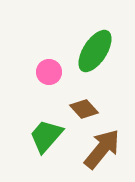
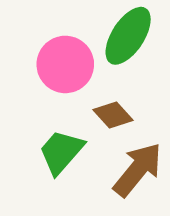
pink circle: (49, 72) -> (65, 64), size x1.6

